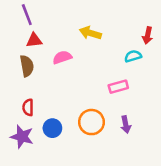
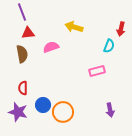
cyan semicircle: (133, 56) -> (109, 46), turned 128
orange circle: (91, 122) -> (63, 112), moved
purple arrow: (126, 124) -> (110, 110), moved

